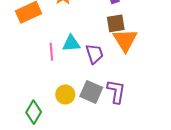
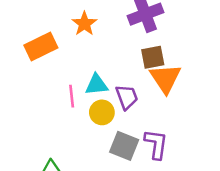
yellow circle: (65, 94) -> (102, 112), moved

